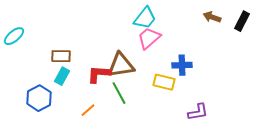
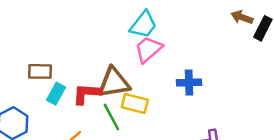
brown arrow: (212, 17) -> (242, 17), moved
cyan rectangle: (62, 76) -> (56, 94), moved
yellow rectangle: (164, 82) -> (135, 103), moved

